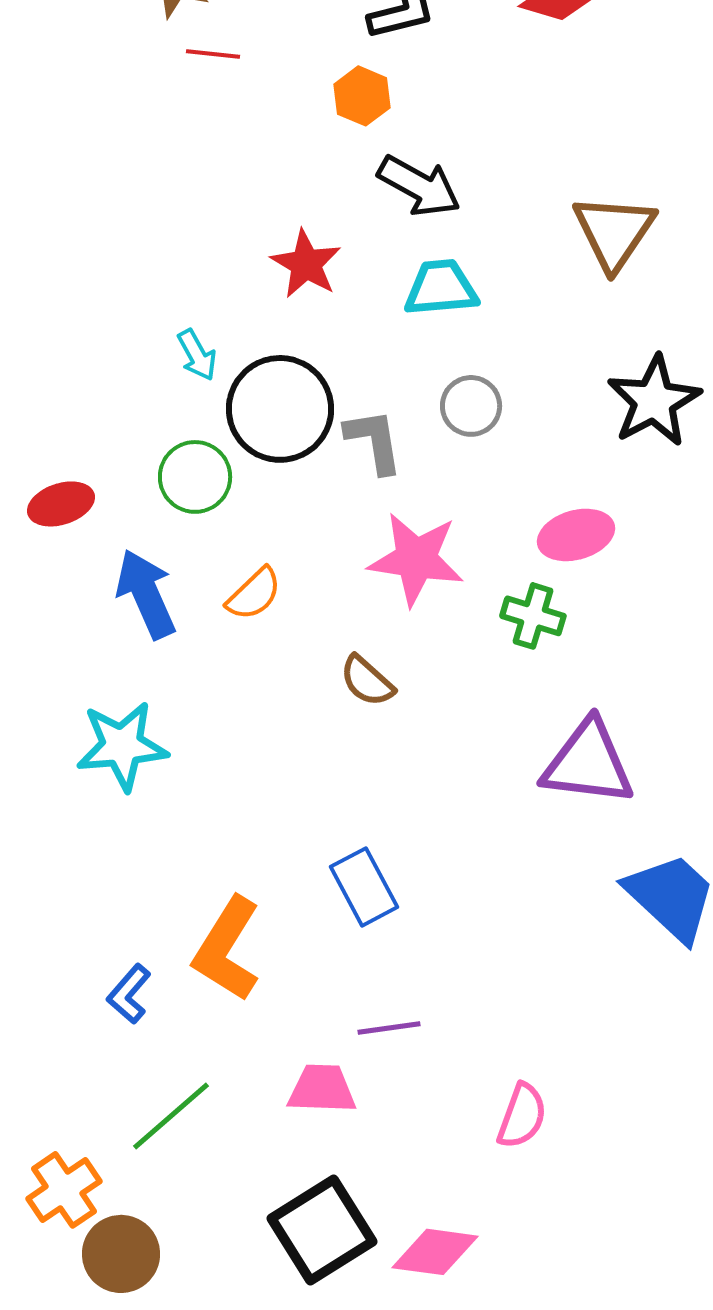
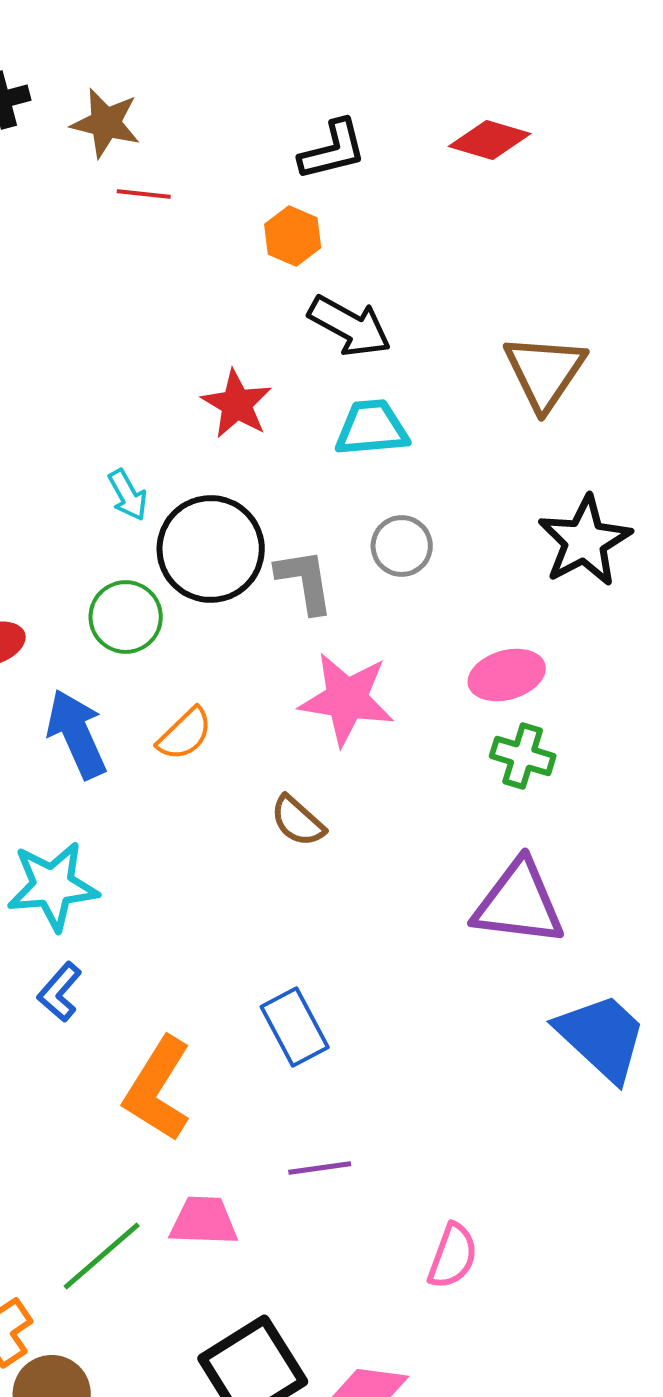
green cross: (533, 616) -> (523, 756), moved
blue L-shape: (129, 994) -> (60, 992), moved
pink trapezoid: (322, 1089) -> (204, 1221), moved

